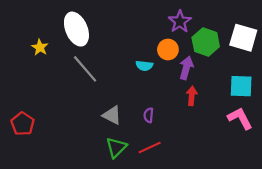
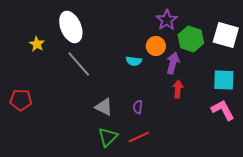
red pentagon: (23, 124) -> (21, 100), moved, turned -30

